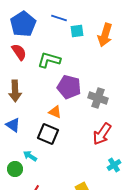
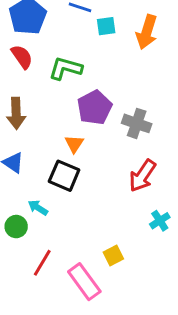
purple pentagon: (69, 87) -> (95, 107), turned 30
orange triangle: (55, 112) -> (74, 144), turned 40

